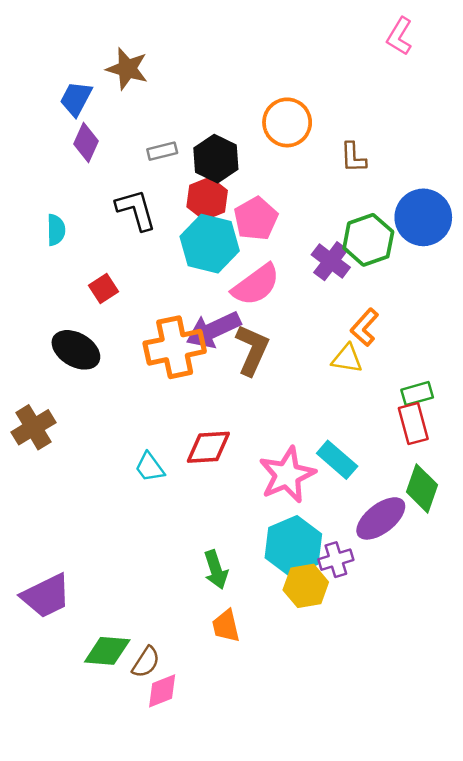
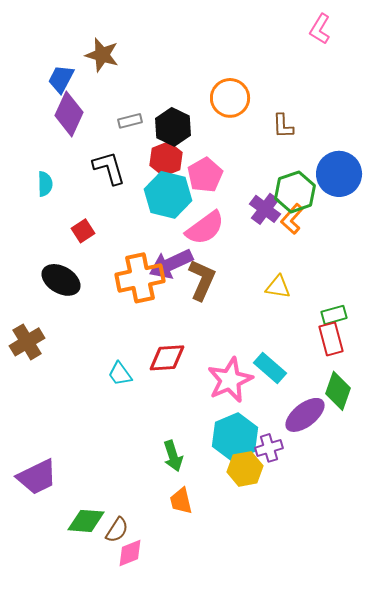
purple diamond: (86, 142) -> (69, 114), size x1.4
orange L-shape: (365, 327) -> (292, 219), moved

